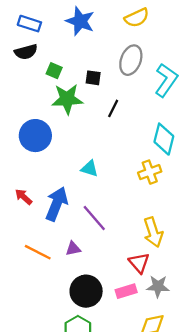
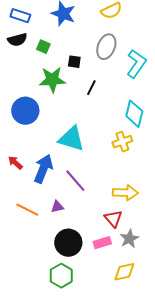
green square: (54, 71) -> (43, 47), moved
cyan triangle: (90, 169) -> (71, 139), size x1.8
yellow arrow: (153, 232) -> (125, 193), turned -70
gray star: (158, 286) -> (129, 239), turned -30

